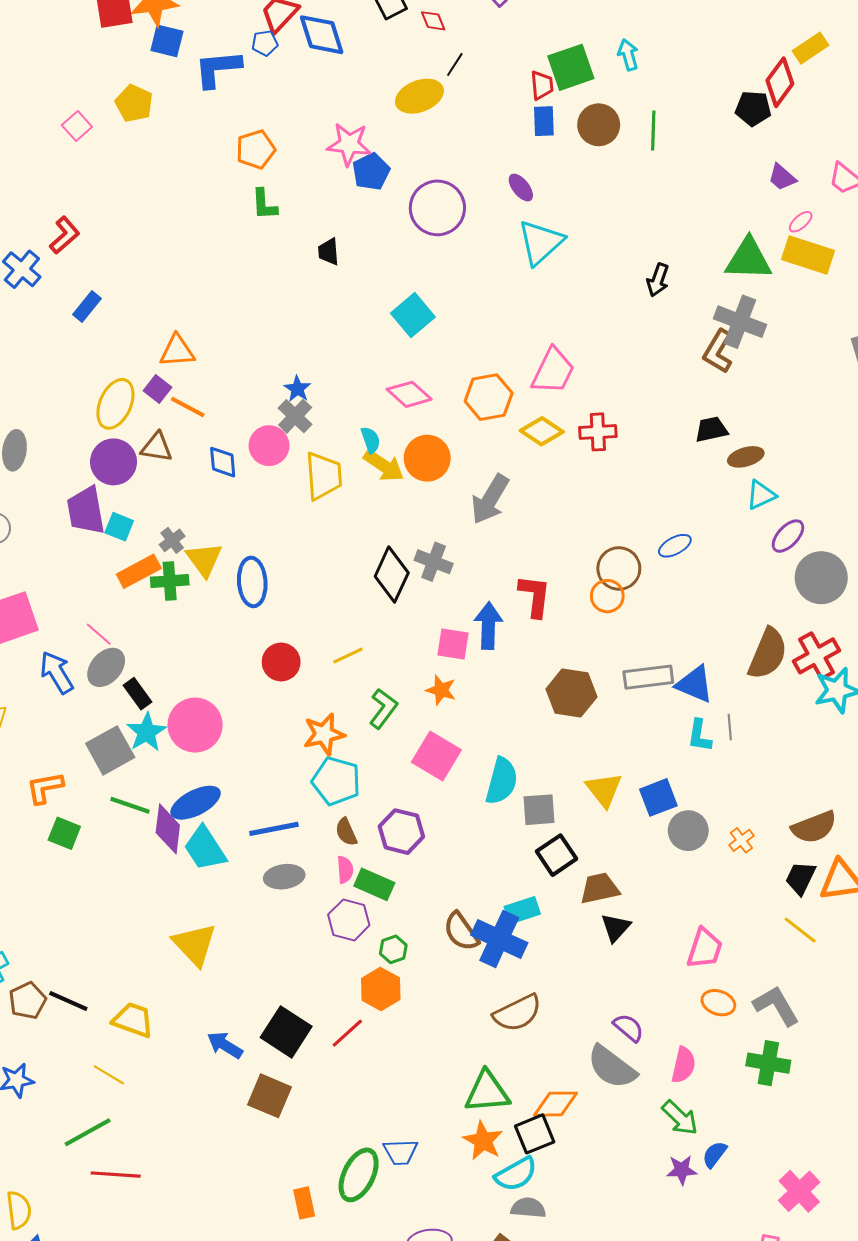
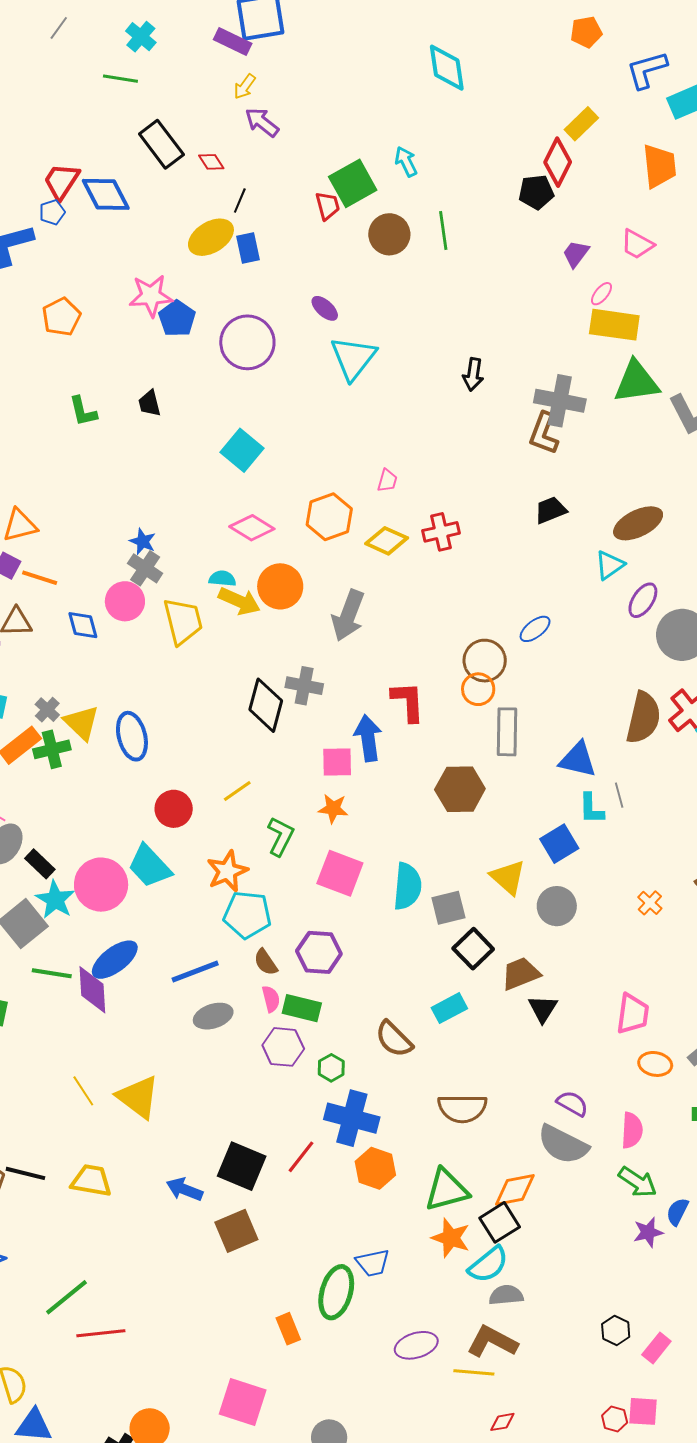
blue rectangle: (544, 121) -> (248, 248), moved
purple trapezoid: (782, 177) -> (576, 254), turned 96
green L-shape: (264, 204) -> (83, 411), moved
green triangle: (748, 259) -> (636, 382), moved
pink trapezoid: (553, 371) -> (387, 480), size x0.5
cyan semicircle: (371, 440) -> (222, 579), turned -56
brown ellipse: (746, 457) -> (638, 523), moved, size x1.4
gray rectangle: (648, 677) -> (507, 732), moved, turned -72
blue square: (658, 797) -> (559, 844), moved
gray circle: (688, 831) -> (557, 906), moved
cyan trapezoid: (205, 848) -> (150, 866), moved
blue cross: (499, 939) -> (352, 1118), moved
orange hexagon: (381, 989) -> (375, 1168), moved
brown semicircle: (517, 1013) -> (462, 1108), turned 36
yellow line: (109, 1075) -> (83, 1091), moved, turned 36
brown square: (269, 1096) -> (236, 1231), turned -36

